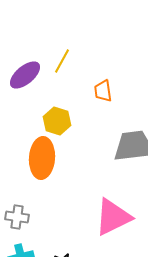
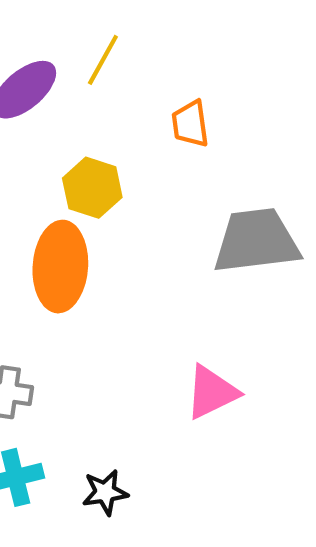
pink triangle: (113, 217) -> (212, 392), size x0.7

